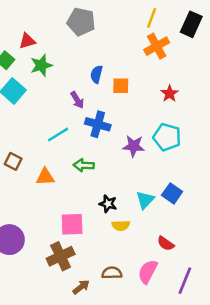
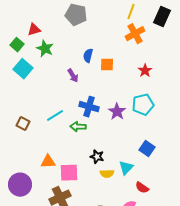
green star: (41, 65) -> (45, 49), turned -30
blue cross: (98, 124) -> (89, 107), moved
cyan line: (58, 135) -> (55, 116), moved
cyan pentagon: (167, 137) -> (143, 105), turned -30
purple star: (134, 146) -> (117, 112), turned 30
orange triangle: (45, 177) -> (48, 162), moved
cyan triangle: (145, 200) -> (126, 168), moved

